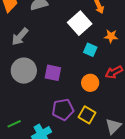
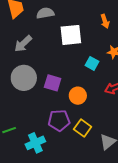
white square: (80, 23) -> (71, 35), moved, turned 30
orange circle: (90, 83) -> (78, 96), moved

